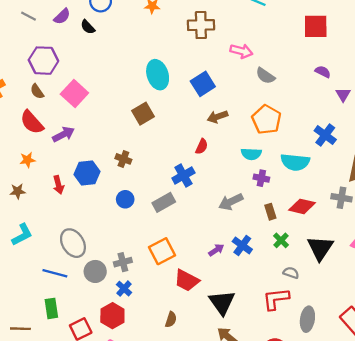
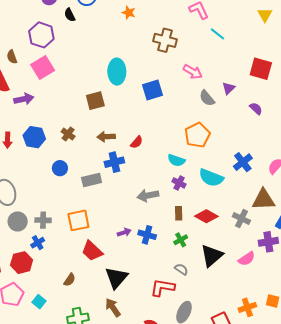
purple hexagon: (43, 61) -> (41, 35), moved
purple triangle: (343, 95) -> (229, 88), moved
brown arrow: (217, 117) -> (106, 137), moved
blue cross: (242, 245) -> (147, 235), turned -36

